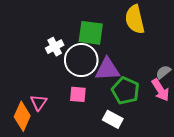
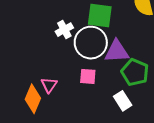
white rectangle: (113, 119) -> (123, 101), turned 30

